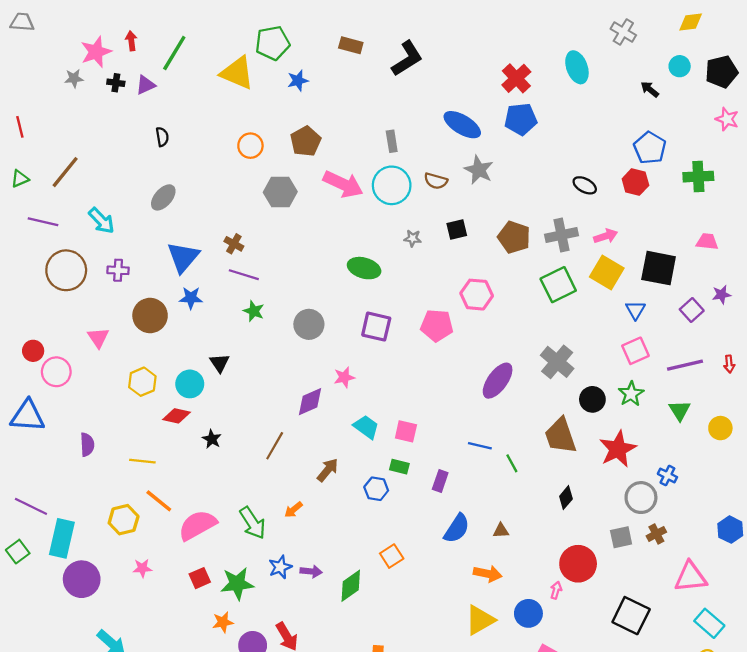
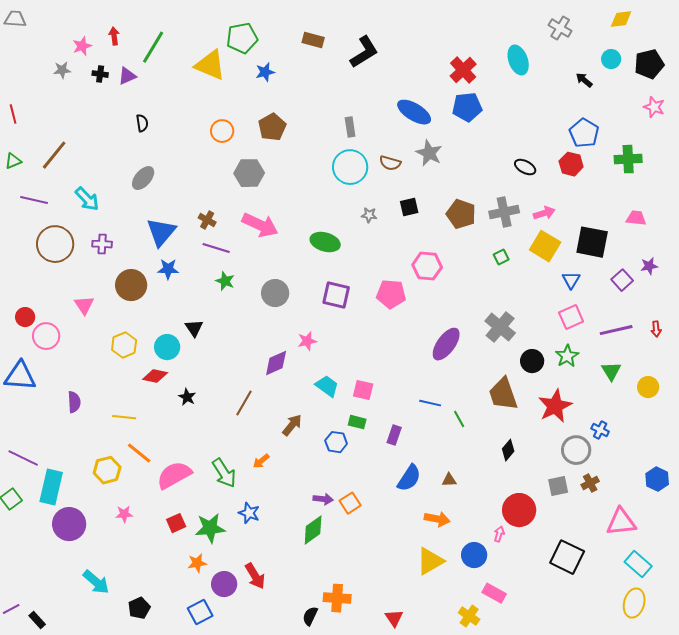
pink star: (96, 52) -> (82, 46), size x0.7
pink arrow: (343, 184) -> (260, 225), moved
green square: (558, 285) -> (501, 257), size x0.5
blue star: (280, 567) -> (249, 513), turned -30
purple arrow: (311, 571) -> (323, 499), moved

